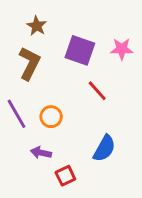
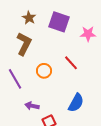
purple square: (80, 50) -> (59, 22), moved
orange circle: (51, 117) -> (44, 71), moved

